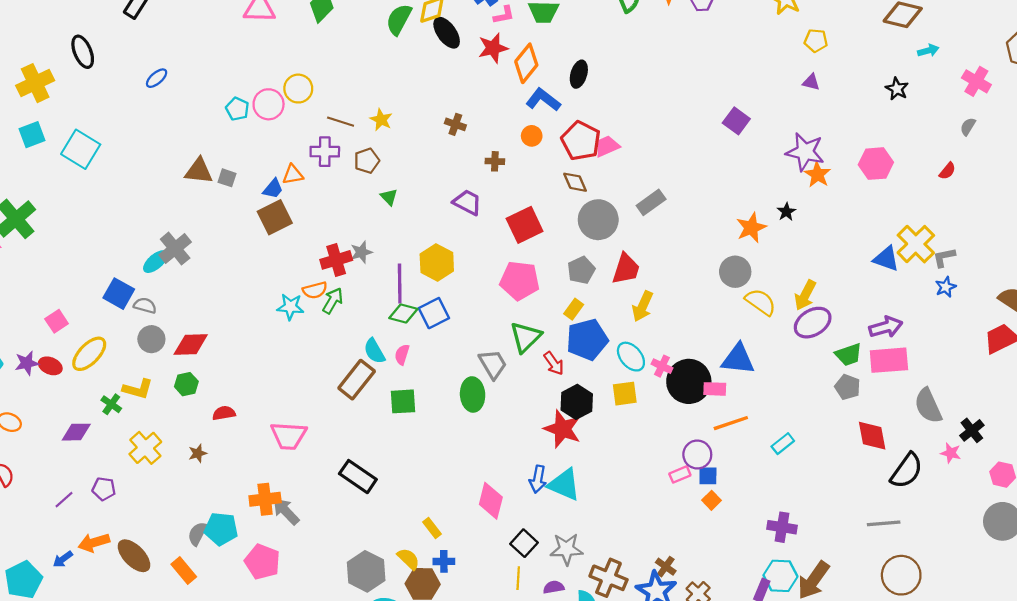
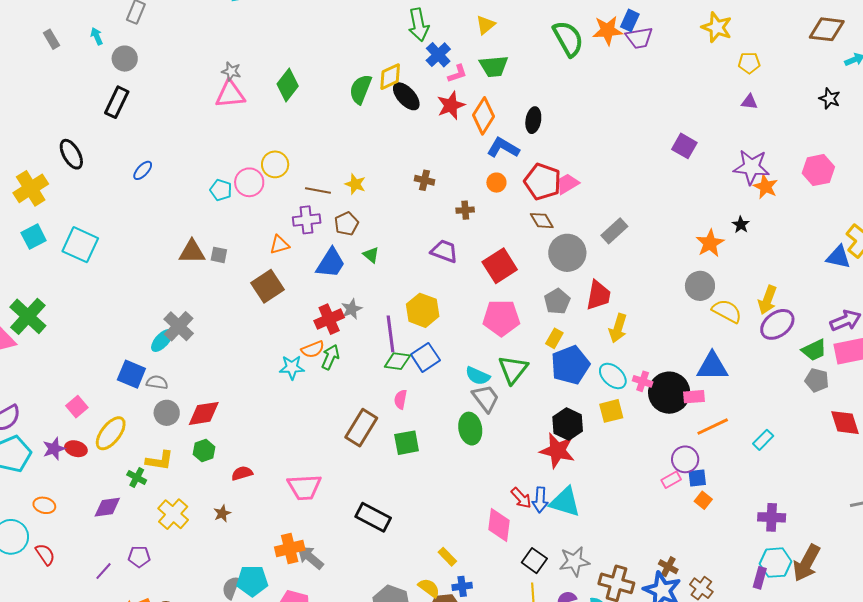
blue trapezoid: (273, 189) -> (331, 263), moved, size x1.6
cyan semicircle: (374, 351) -> (478, 376), moved, turned -30
red arrow: (554, 363) -> (521, 498), moved

